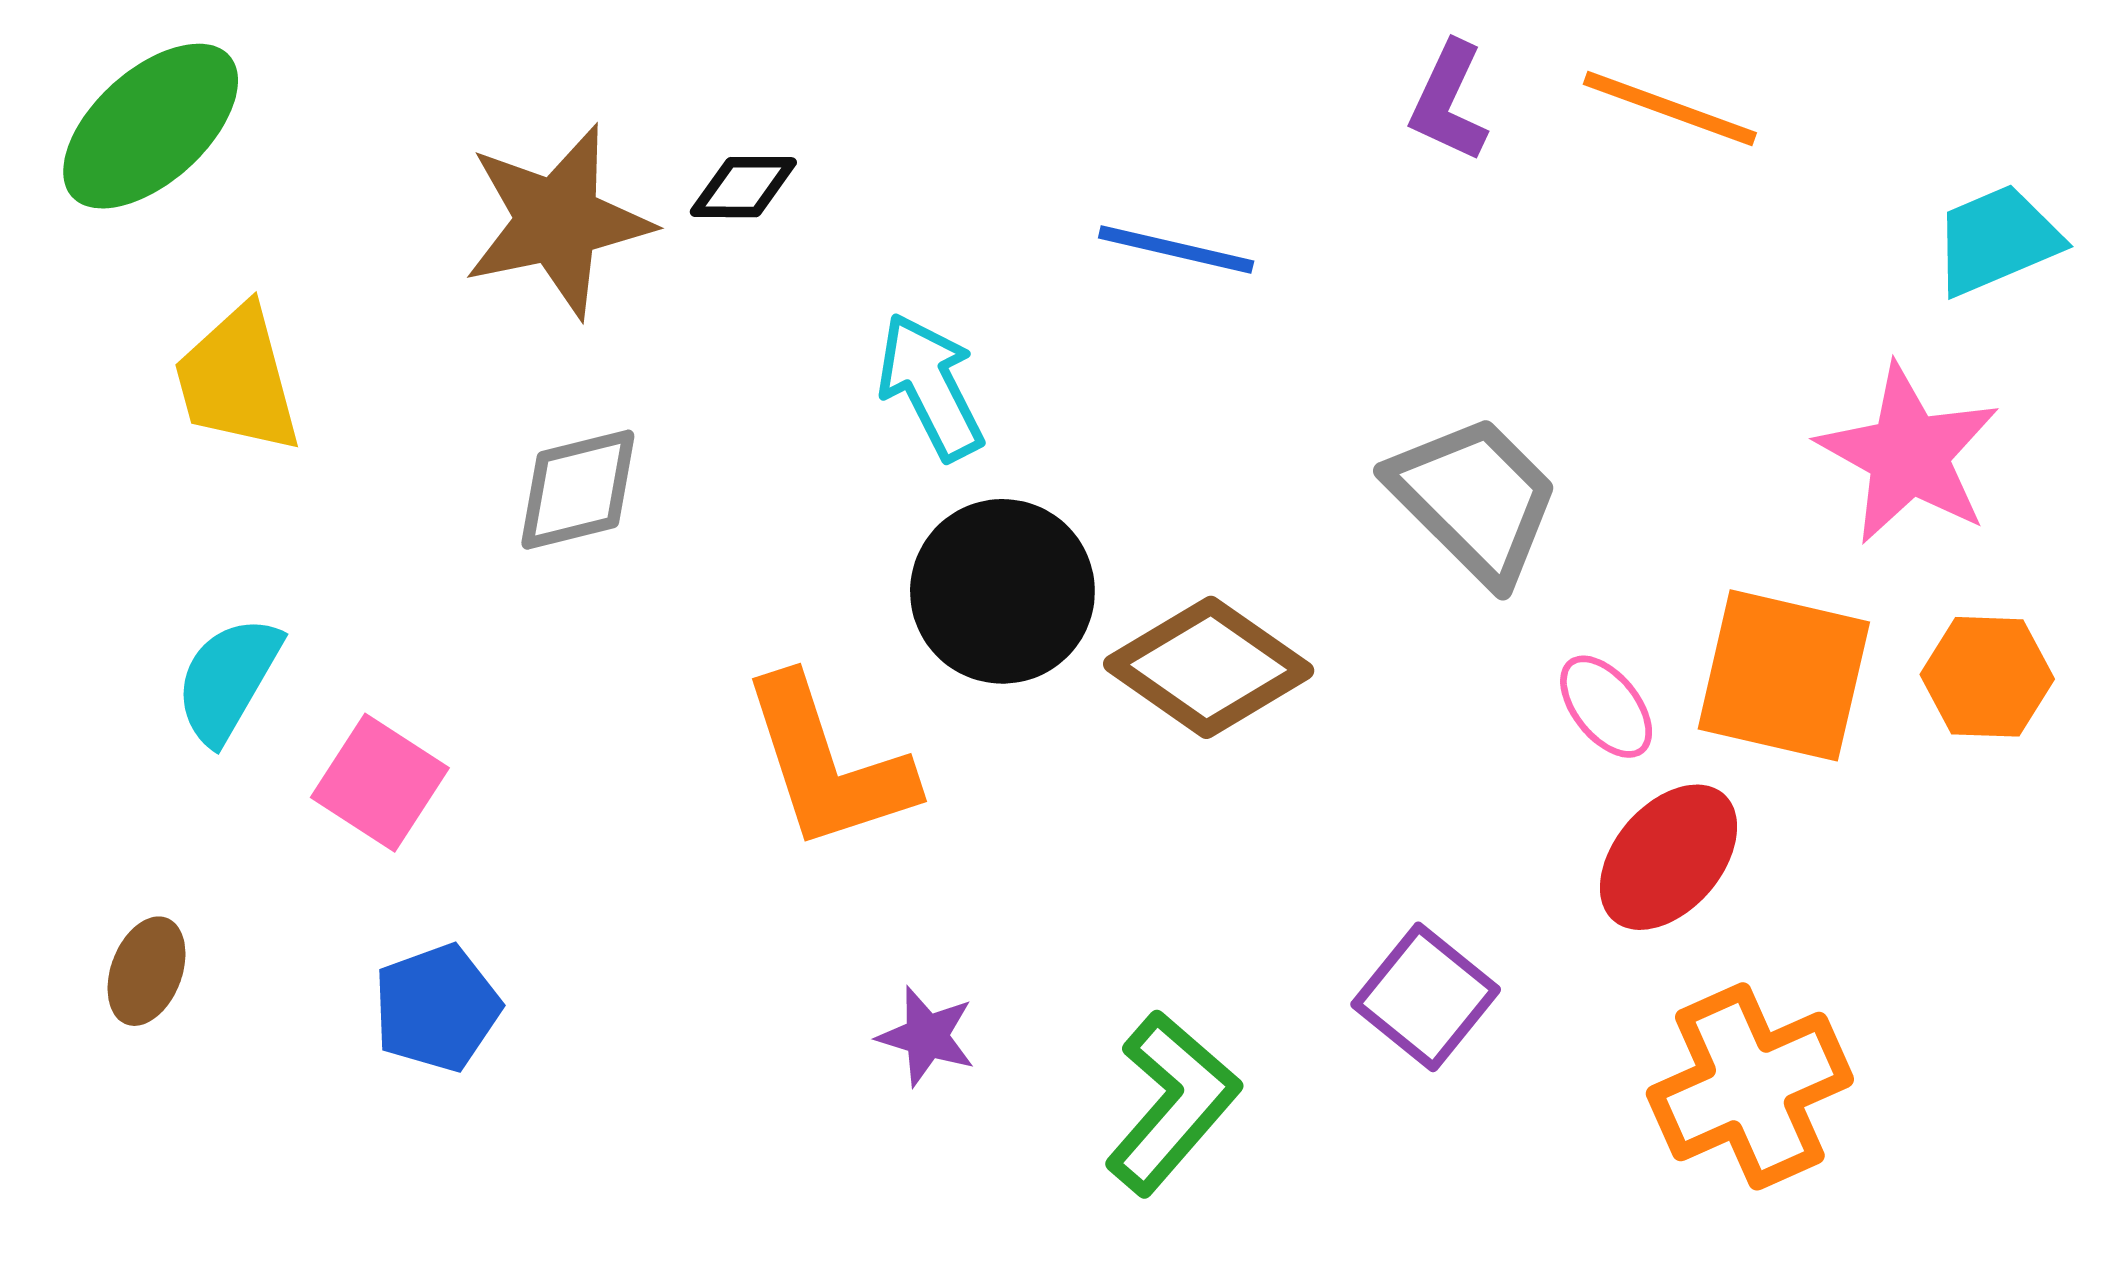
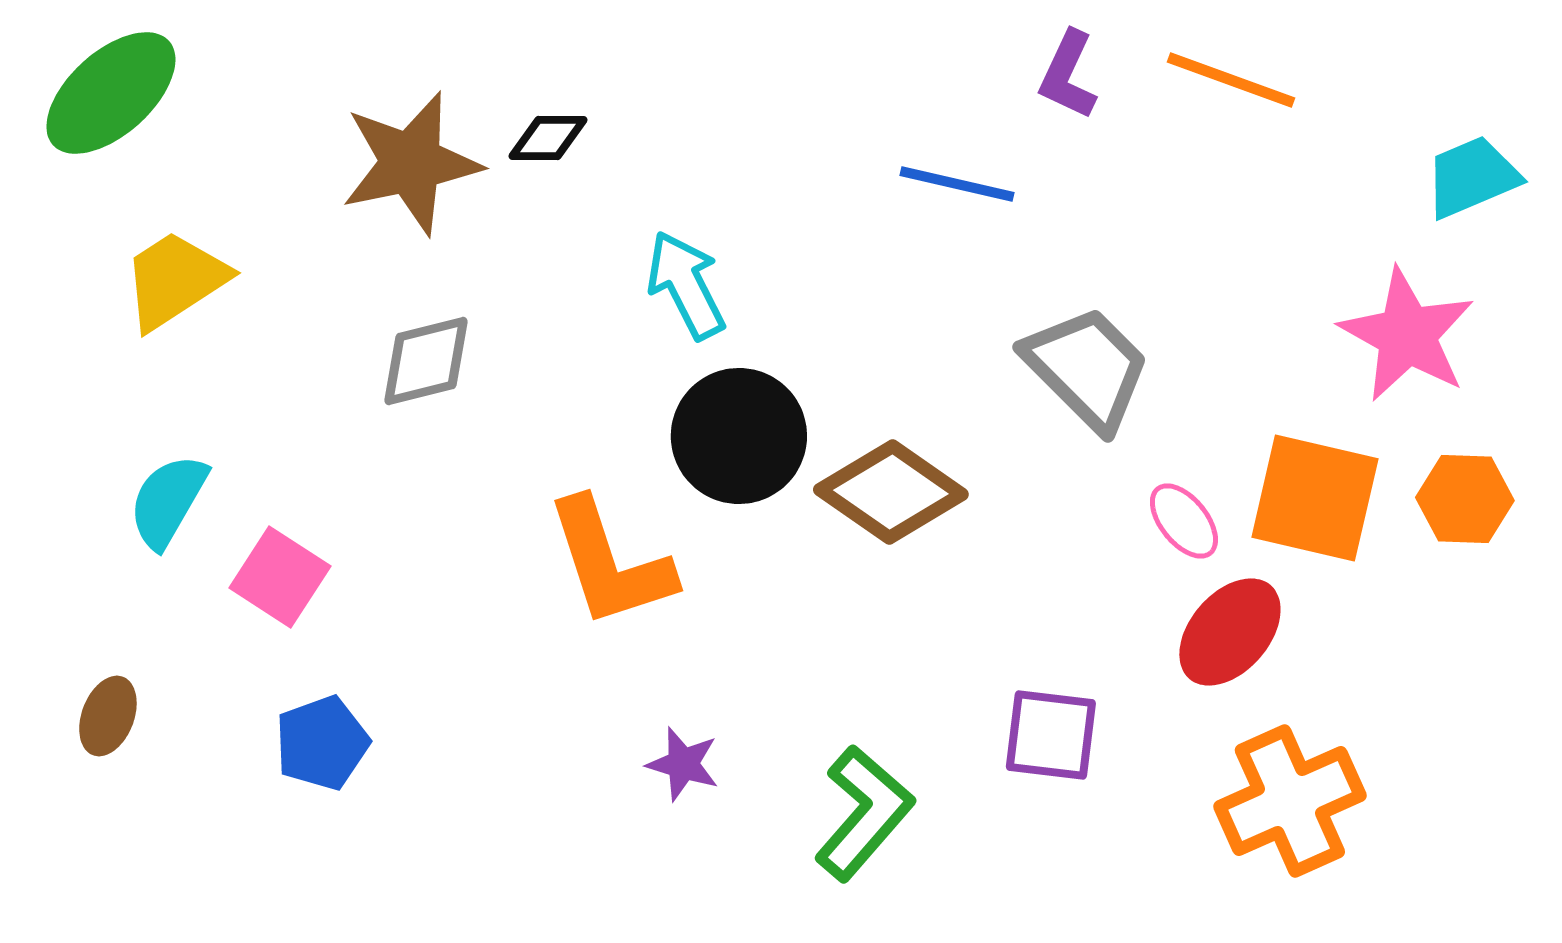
blue line: (1176, 250) -> (957, 184), moved
yellow trapezoid: (237, 380) -> (175, 280), turned 72
purple square: (1426, 997) -> (1051, 735), turned -32

